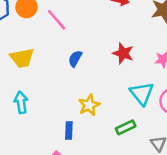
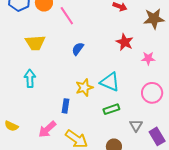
red star: (123, 53) -> (125, 42), moved
cyan triangle: (142, 93) -> (110, 82), moved, turned -35

